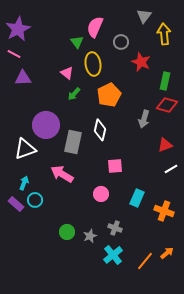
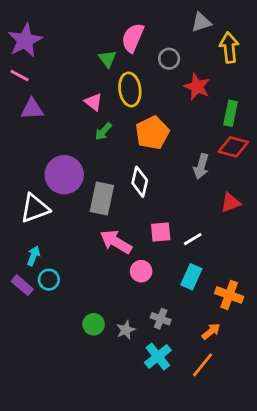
gray triangle: (144, 16) -> (201, 22), turned 35
white line: (171, 169) -> (193, 239), moved
pink arrow: (62, 174) -> (116, 242), moved
orange arrow: (167, 253) -> (211, 331), moved

